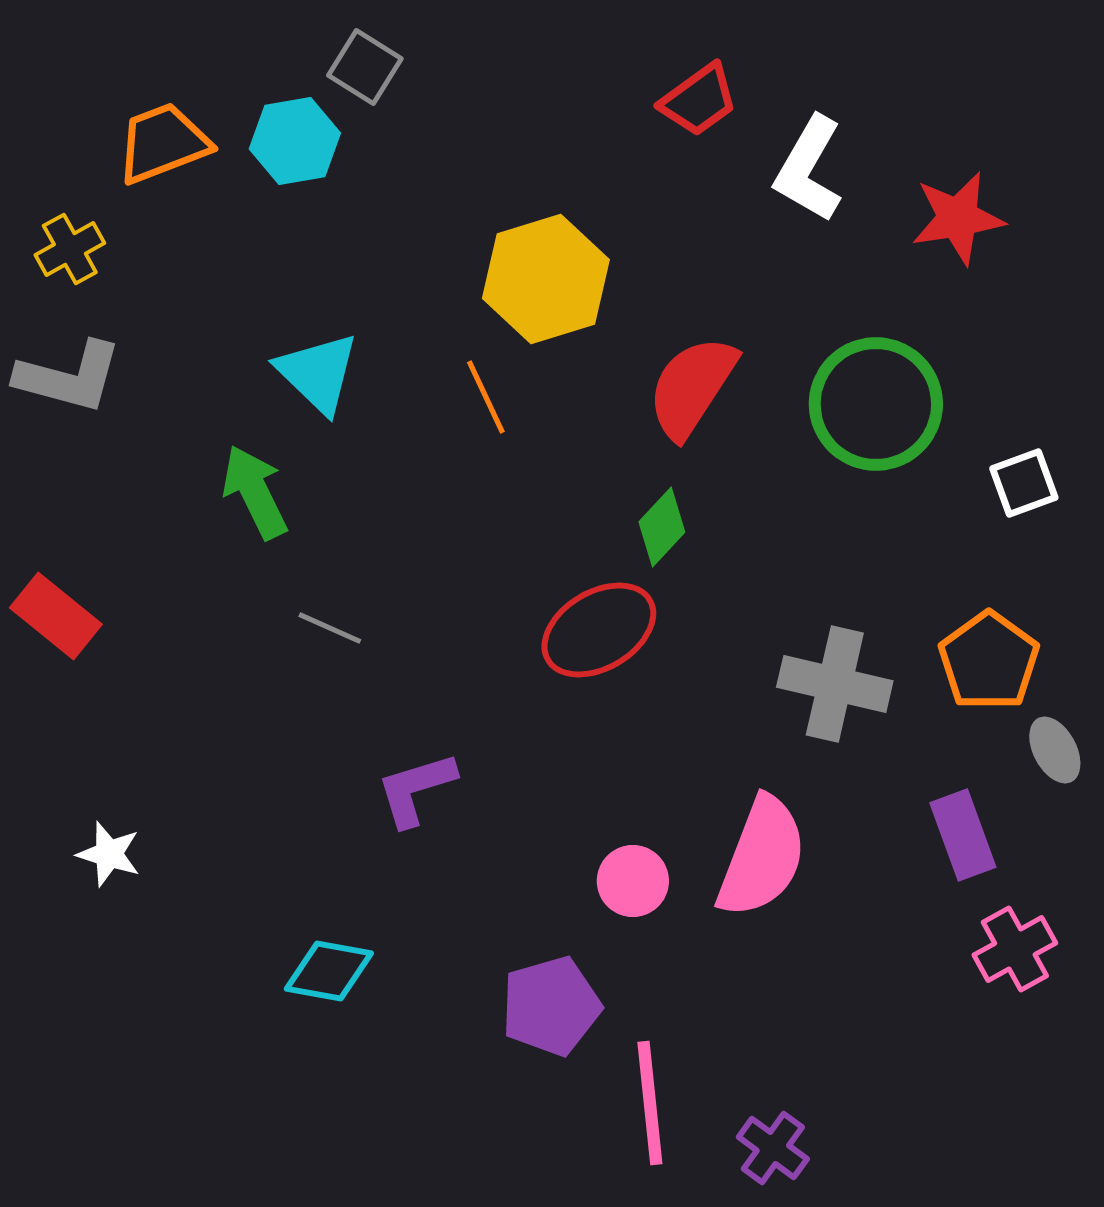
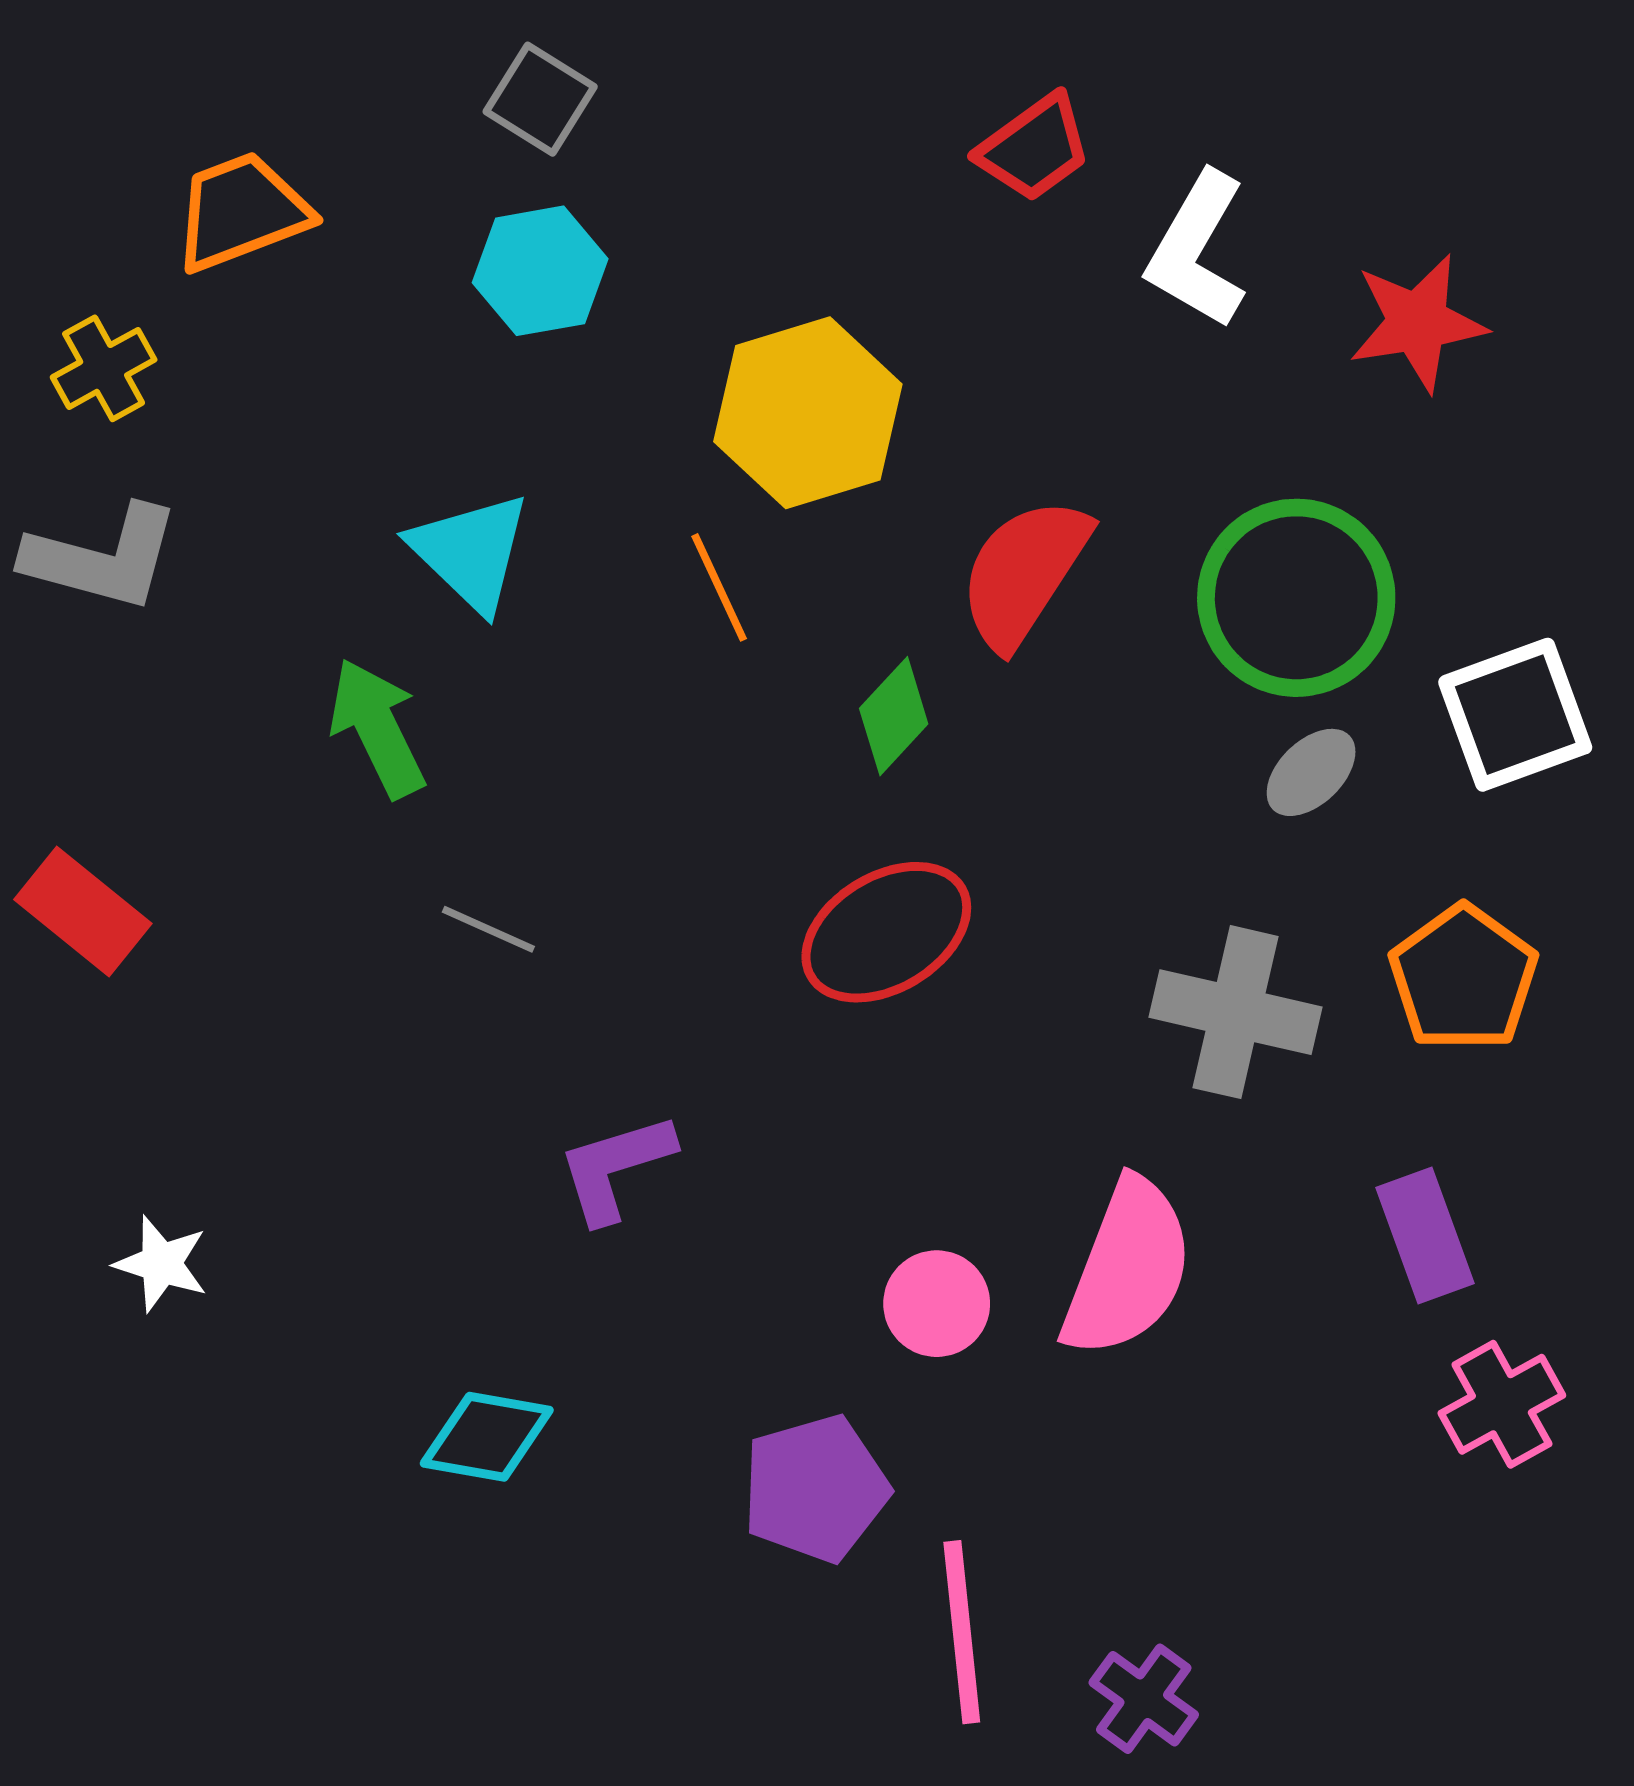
cyan hexagon: (295, 141) -> (540, 271), moved
white square: (1024, 483) -> (1515, 715), size x1.5
green diamond: (662, 527) -> (894, 716), moved
gray ellipse: (1055, 750) -> (1311, 772), moved, turned 74

